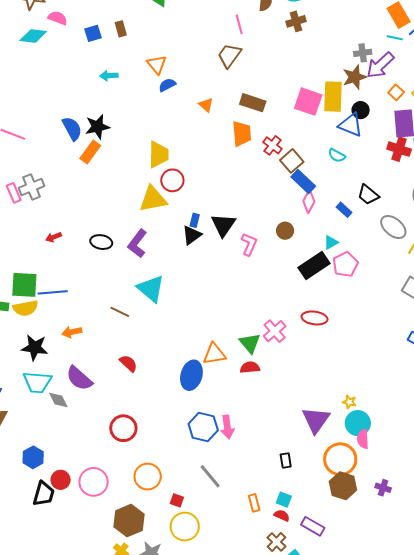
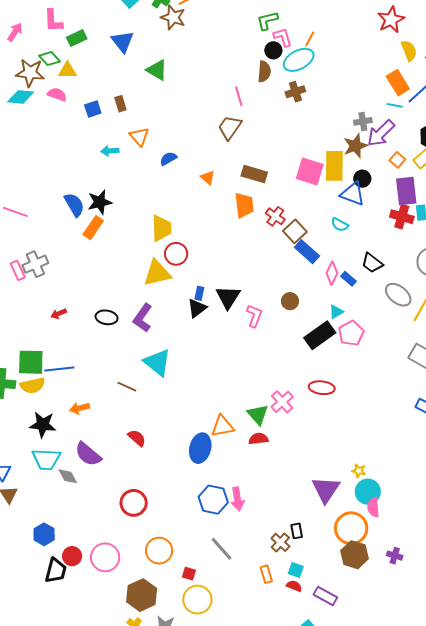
cyan diamond: (33, 36) -> (21, 97), moved
orange triangle: (157, 65) -> (139, 137), moved
pink diamond: (309, 201) -> (332, 273), moved
brown cross: (277, 542) -> (280, 542), moved

